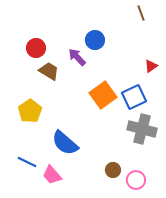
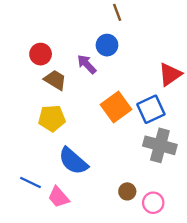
brown line: (141, 13) -> (117, 12), moved
red triangle: (151, 66) -> (170, 74), size x1.6
yellow pentagon: (30, 111) -> (52, 118), moved, turned 30

